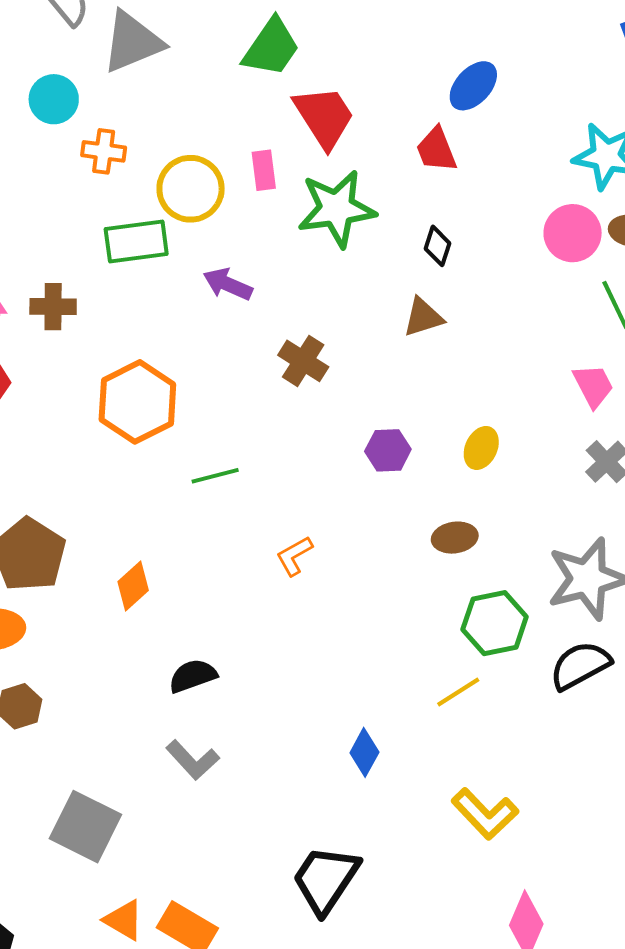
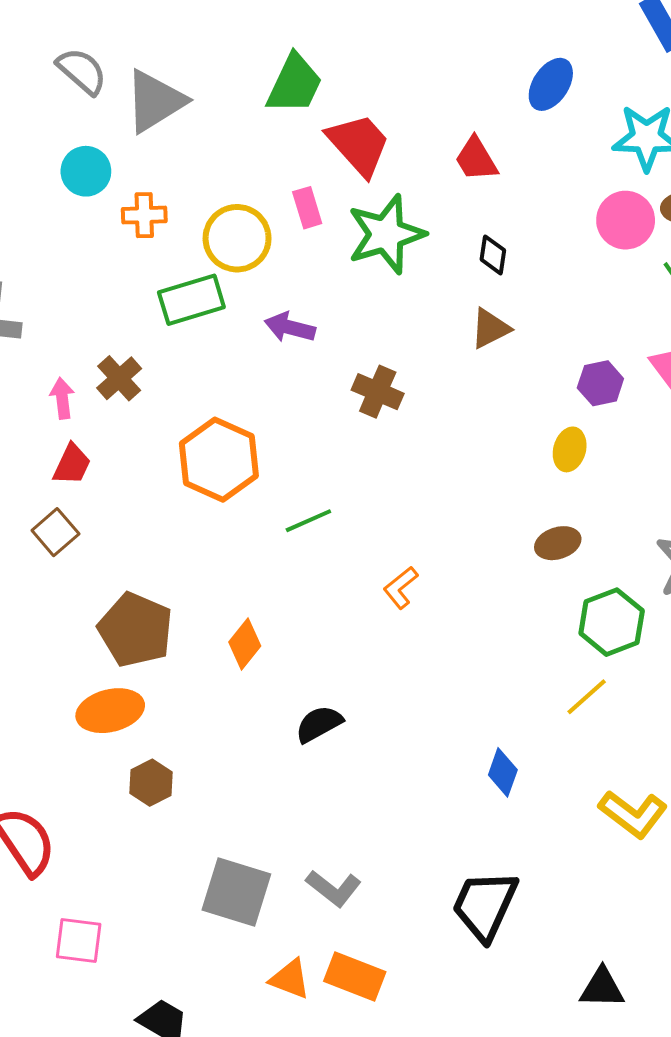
blue ellipse: (473, 86) -> (551, 84), moved
brown cross: (53, 307) -> (119, 378), turned -33
purple hexagon: (388, 450) -> (600, 383), moved
gray L-shape: (193, 760) -> (334, 888), moved

